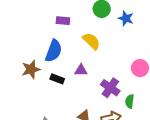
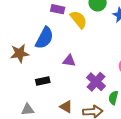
yellow semicircle: (91, 41) -> (79, 20), moved
black rectangle: (57, 79) -> (43, 81), moved, turned -40

